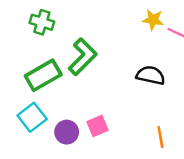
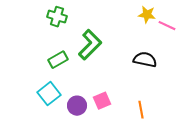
green rectangle: (43, 75) -> (58, 60), size x0.7
orange line: (160, 137) -> (141, 110), moved

